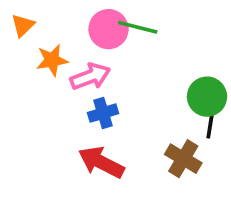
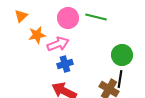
green line: (138, 27) -> (96, 17), moved
black line: (211, 122) -> (120, 79), moved

